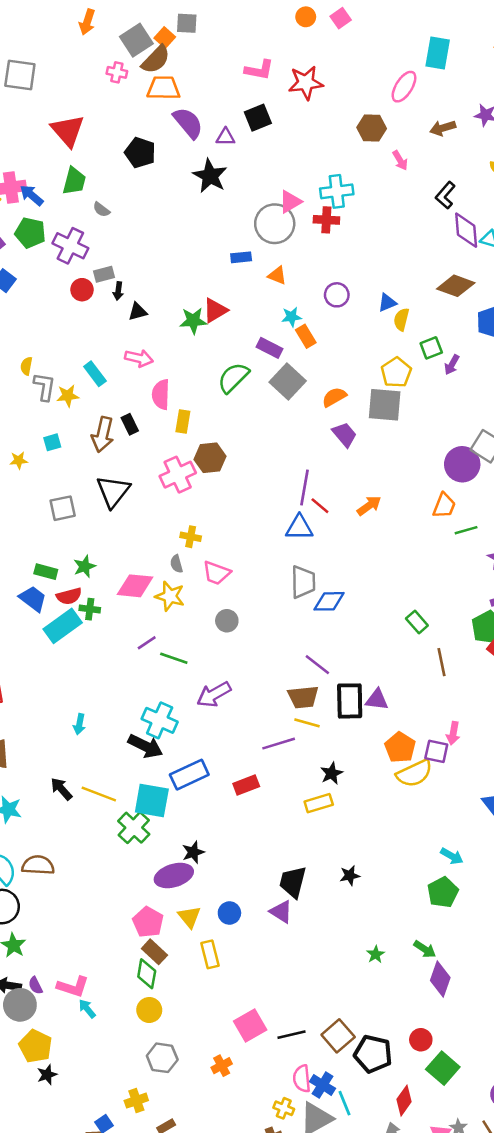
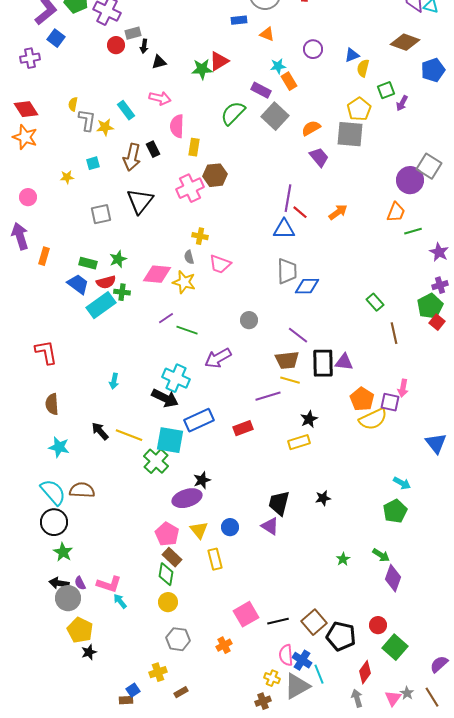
gray circle: (227, 621) -> (249, 320), moved

